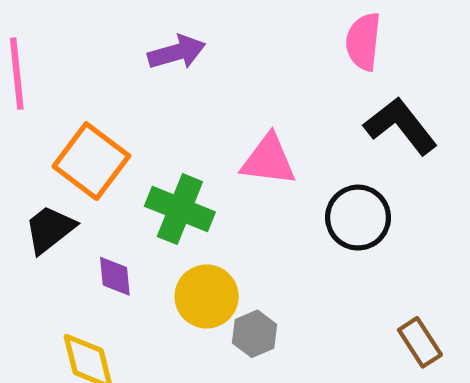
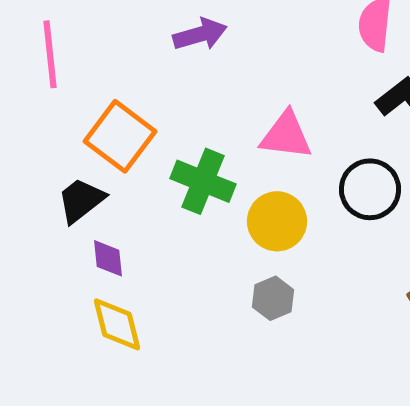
purple diamond: (115, 276) -> (108, 258), moved
yellow circle: (207, 296) -> (277, 221), moved

